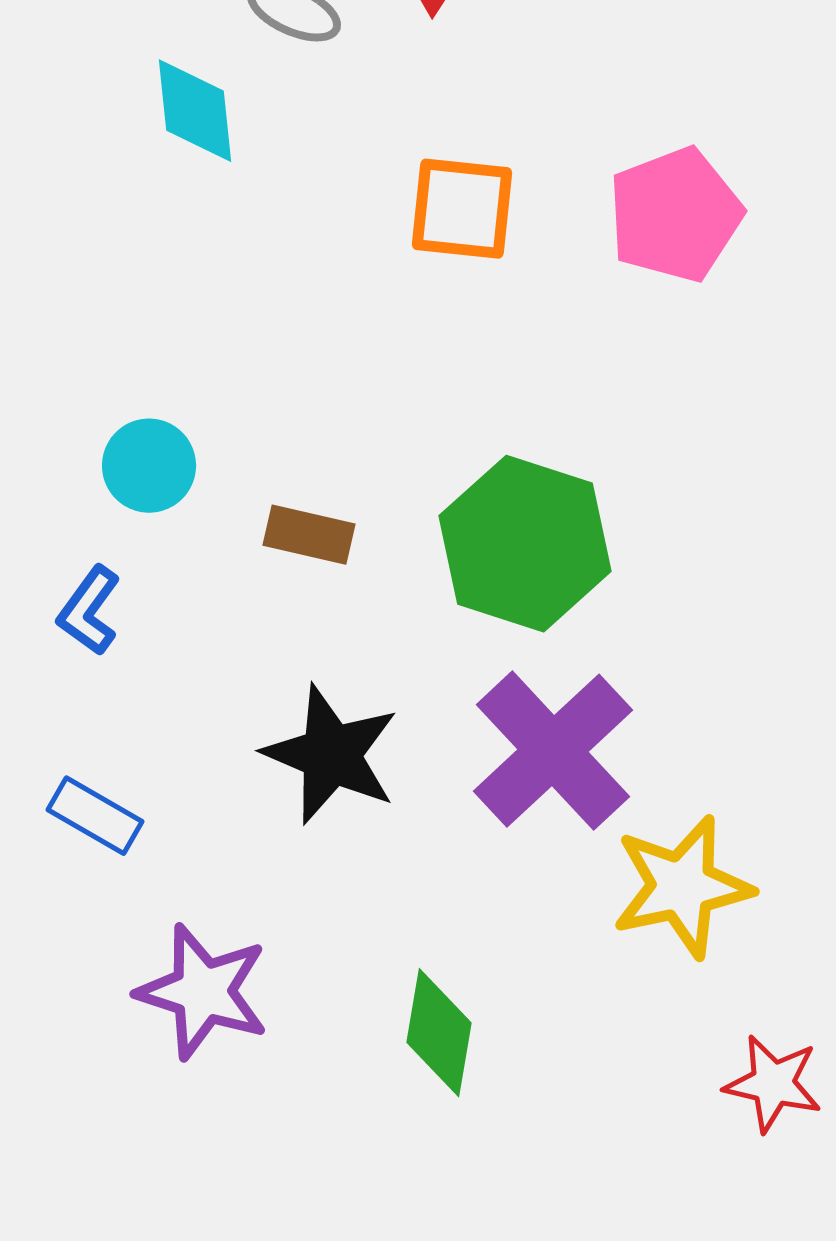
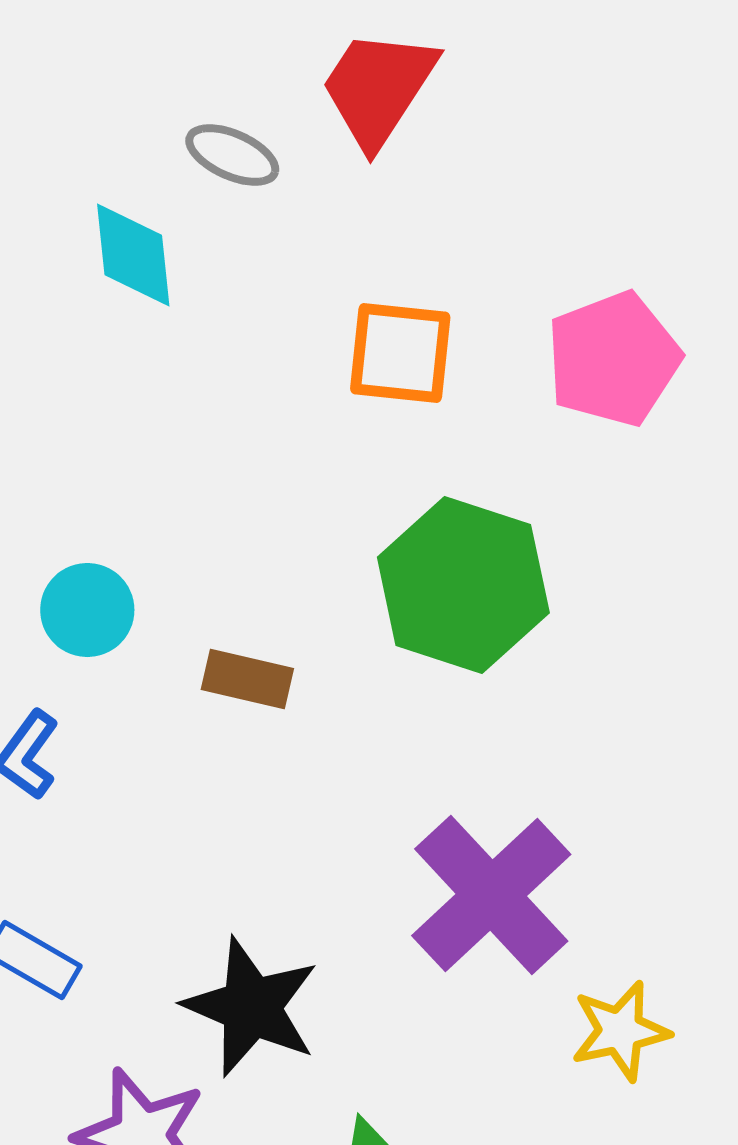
green hexagon: (525, 544) -> (463, 585), moved
black star: (331, 755) -> (251, 1007), moved
yellow star: (682, 887) -> (620, 1031), size x0.7

